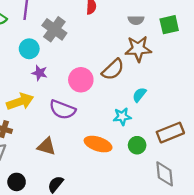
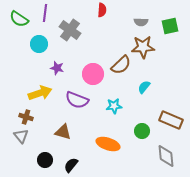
cyan circle: (29, 49) -> (39, 44), moved
cyan star: (122, 116) -> (114, 106), moved
brown rectangle: (170, 133) -> (171, 120), turned 45
orange ellipse: (98, 144) -> (108, 144), moved
black circle: (17, 182) -> (45, 160), moved

